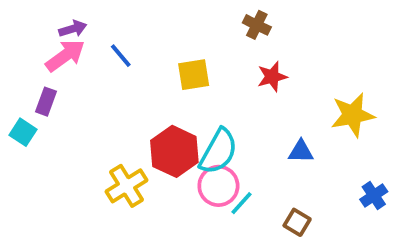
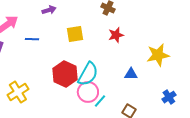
purple arrow: (73, 29) -> (49, 10), moved
blue line: (121, 56) -> (32, 39), moved, turned -48
yellow cross: (126, 186) -> (18, 92), moved

